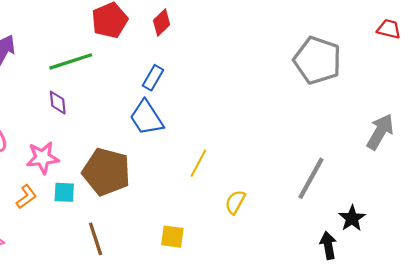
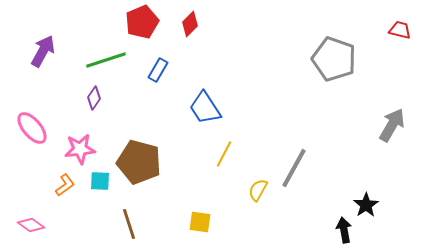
blue rectangle: (153, 78) -> (158, 70), moved
purple diamond: (58, 103) -> (94, 98), turned 40
blue trapezoid: (146, 118) -> (205, 108), moved
gray line: (311, 178) -> (294, 168), moved

